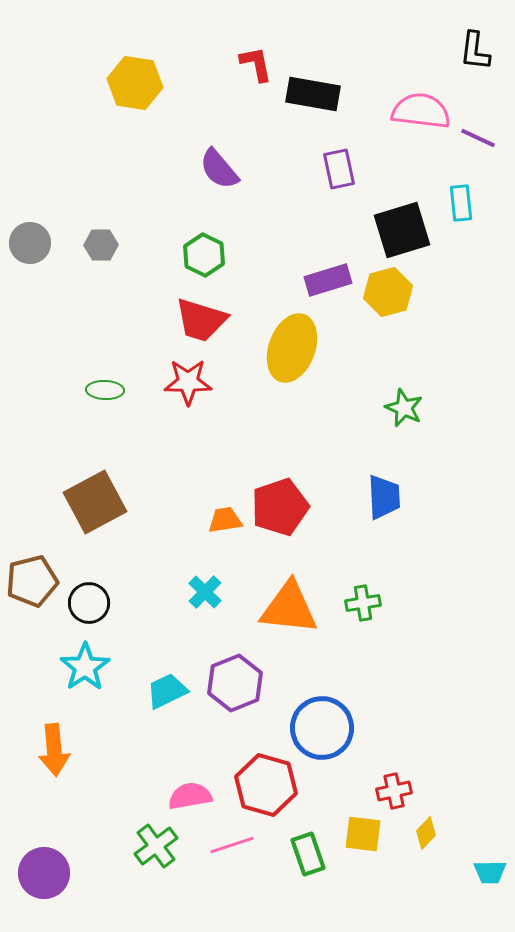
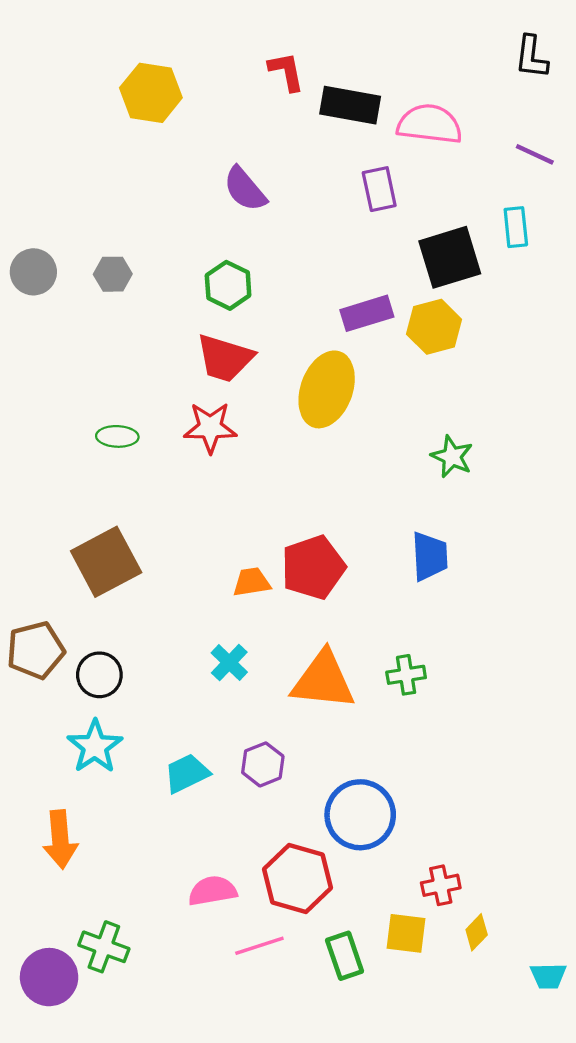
pink semicircle: (421, 111) -> (430, 124), moved
purple hexagon: (235, 683) -> (263, 764), size x0.7
green cross: (156, 846) -> (104, 947), moved, turned -33

